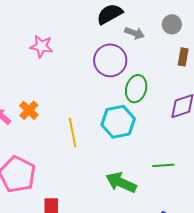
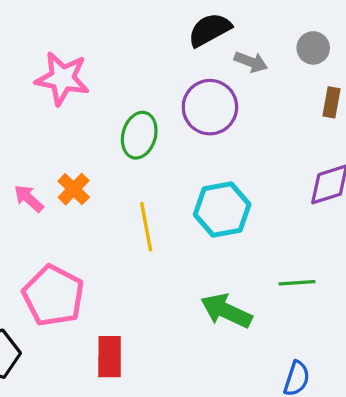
pink star: (41, 46) -> (62, 78), moved, size x1.4
green ellipse: (136, 89) -> (139, 135), moved

